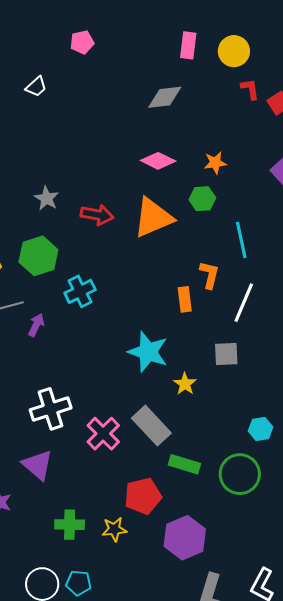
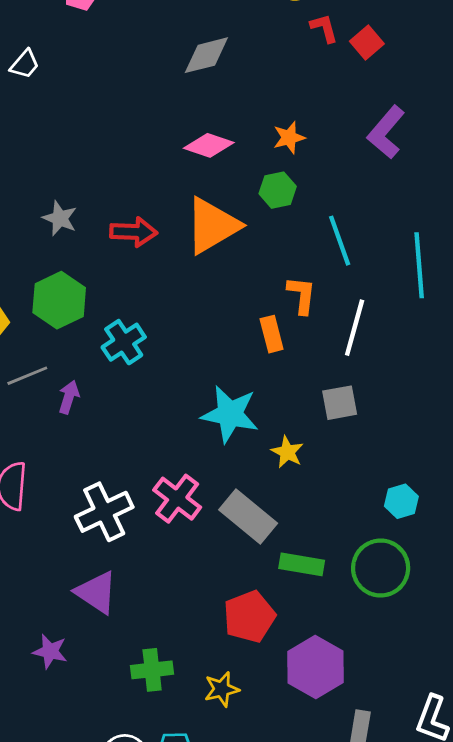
pink cross: (103, 434) -> (177, 499), moved
yellow star: (114, 529) -> (222, 689), moved

